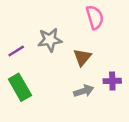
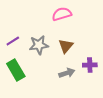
pink semicircle: (95, 17) -> (62, 14), moved, turned -90
gray star: (50, 40) -> (39, 45), moved

